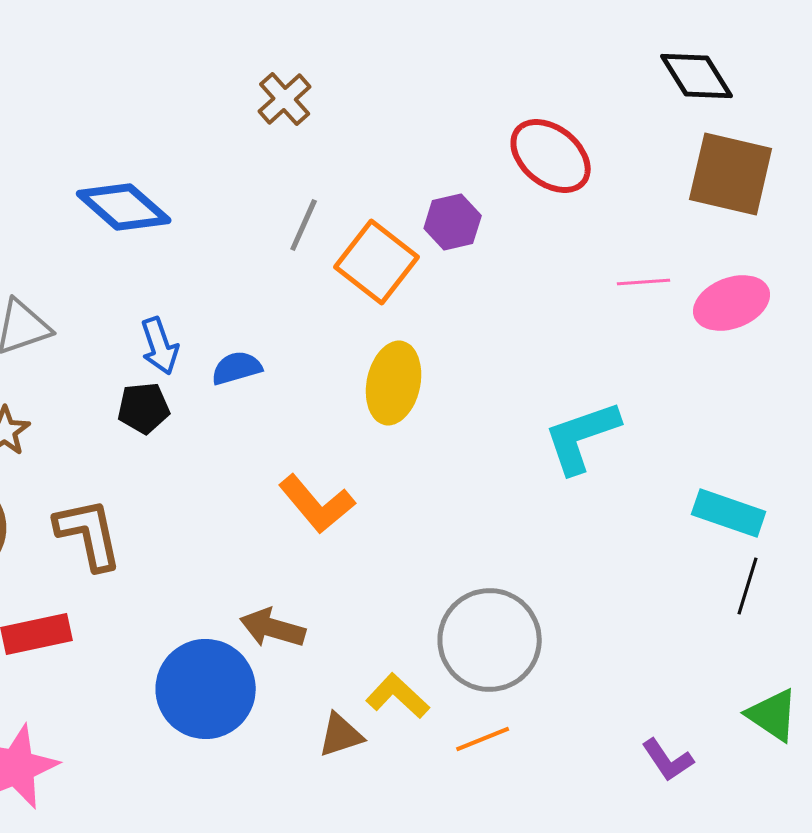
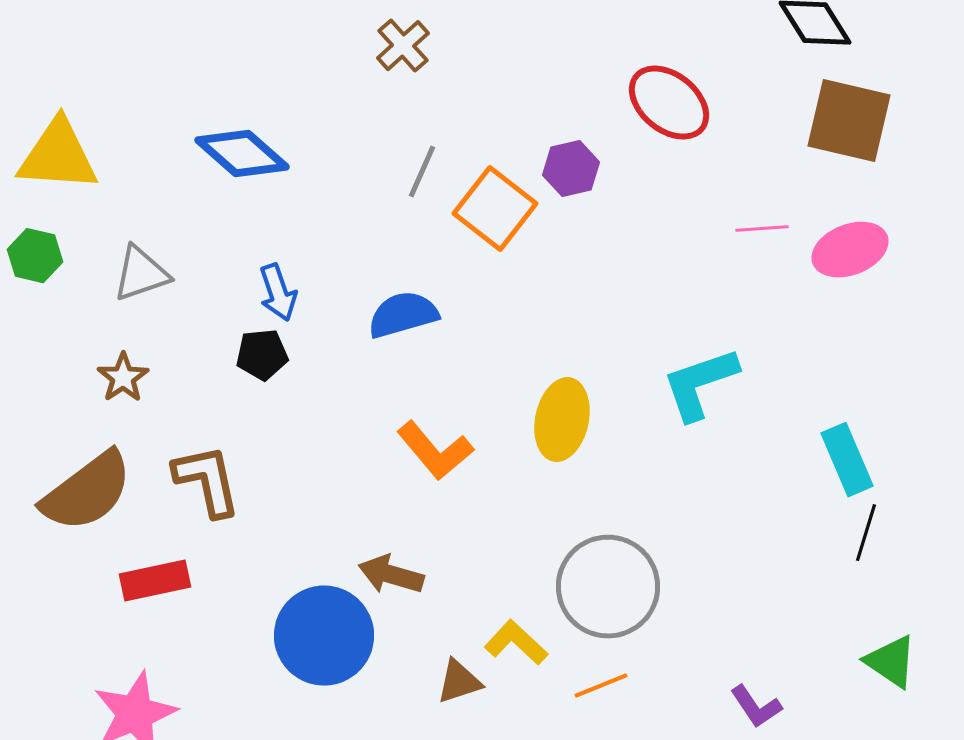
blue semicircle: (237, 368) -> (403, 315), moved, size x1.4
yellow ellipse: (394, 383) -> (562, 420), moved
cyan rectangle: (729, 513) -> (847, 460), turned 48
purple L-shape: (668, 760) -> (756, 707), moved

